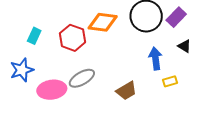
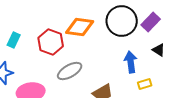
gray ellipse: (82, 78) -> (70, 71), moved

